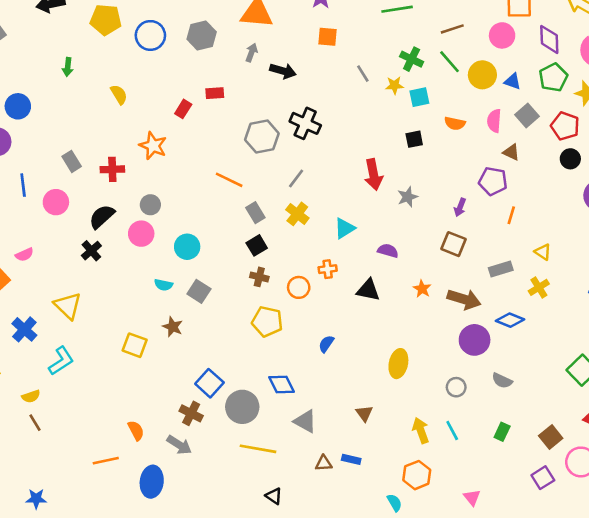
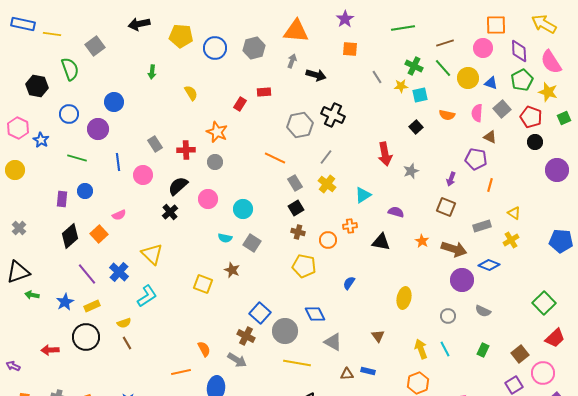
black square: (414, 139) -> (416, 127), turned -32
gray circle: (150, 205) -> (215, 162), moved

